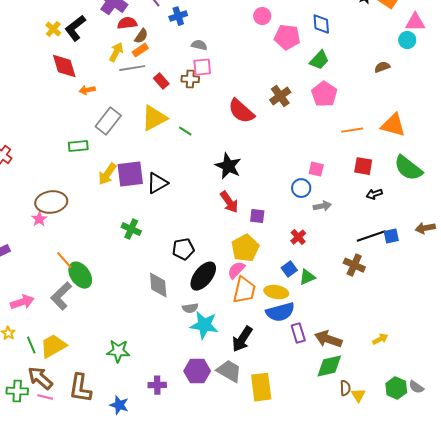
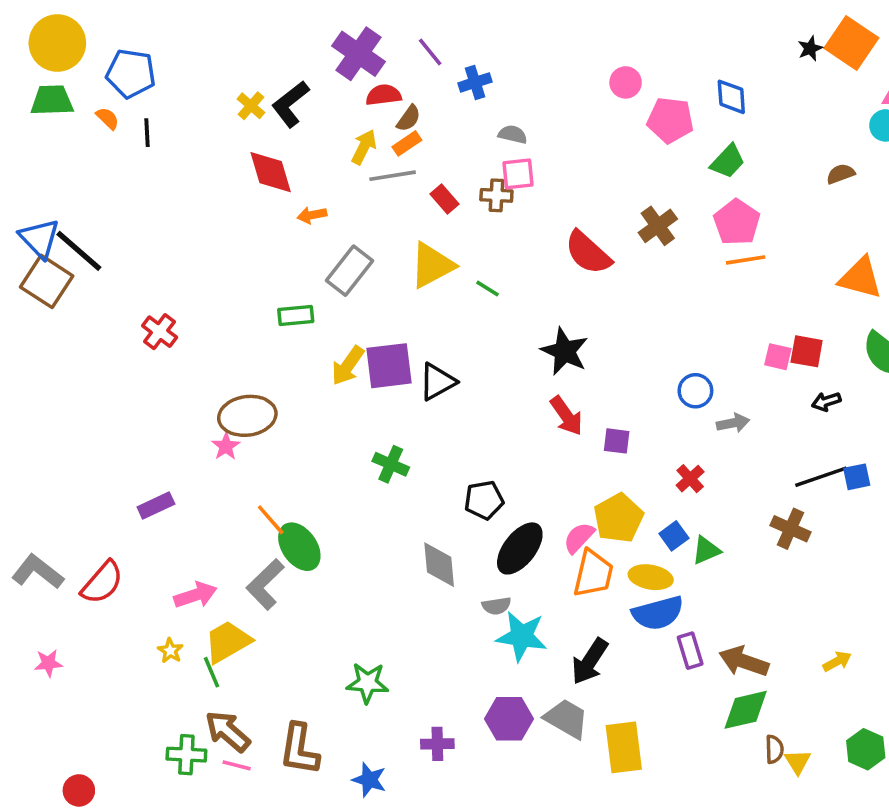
orange line: (352, 130) -> (746, 260), moved
pink square: (316, 169) -> (778, 357), moved
yellow pentagon: (245, 248) -> (618, 518), moved
yellow trapezoid: (53, 346) -> (228, 642), moved

